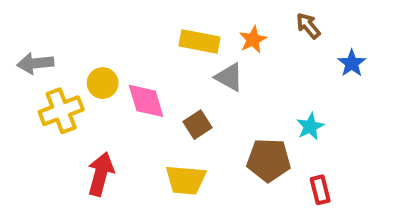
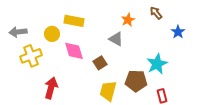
yellow rectangle: (199, 42) -> (74, 21), moved
yellow circle: (103, 83) -> (52, 34), moved
cyan star: (310, 127) -> (157, 64), size x1.5
yellow trapezoid: (186, 180) -> (108, 91), moved, turned 100

